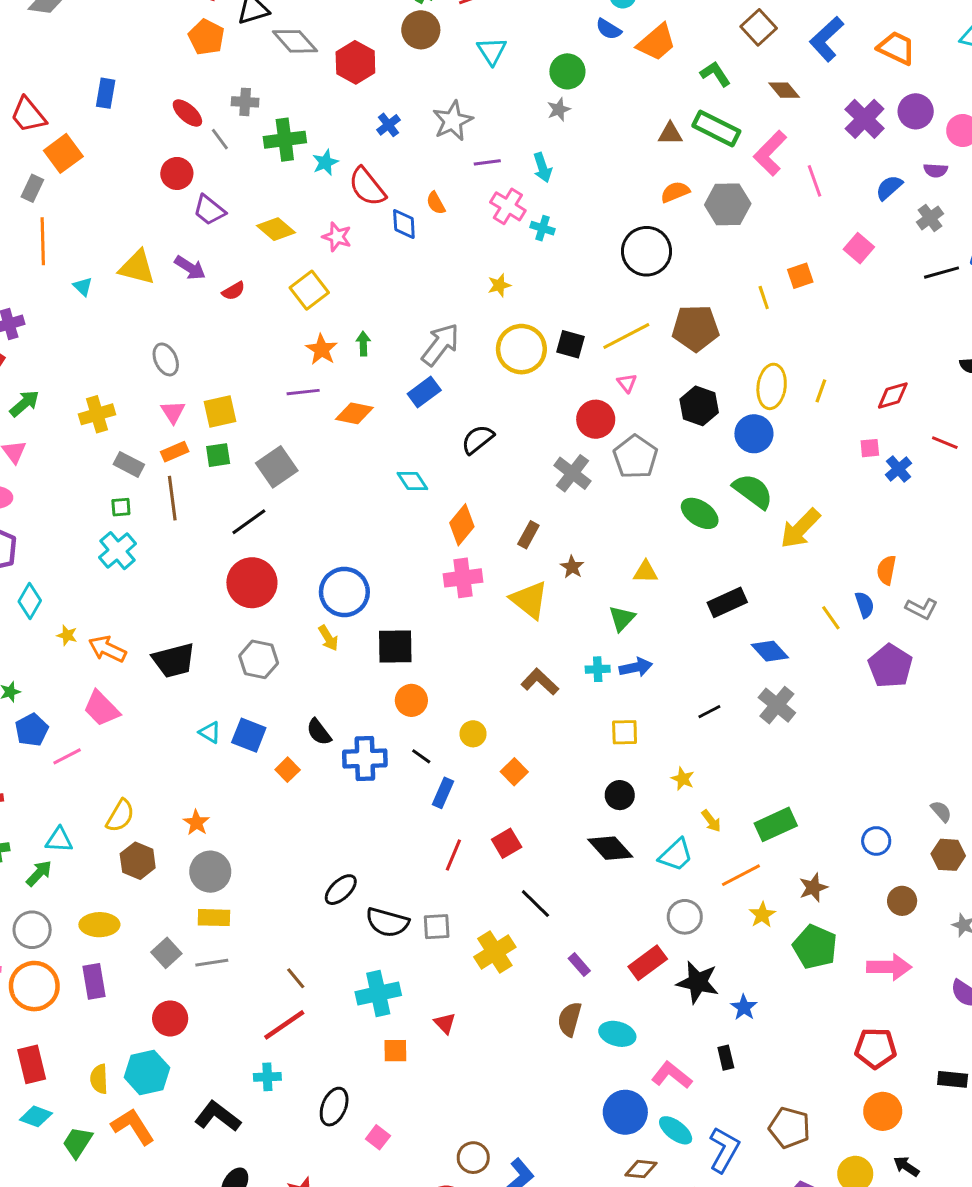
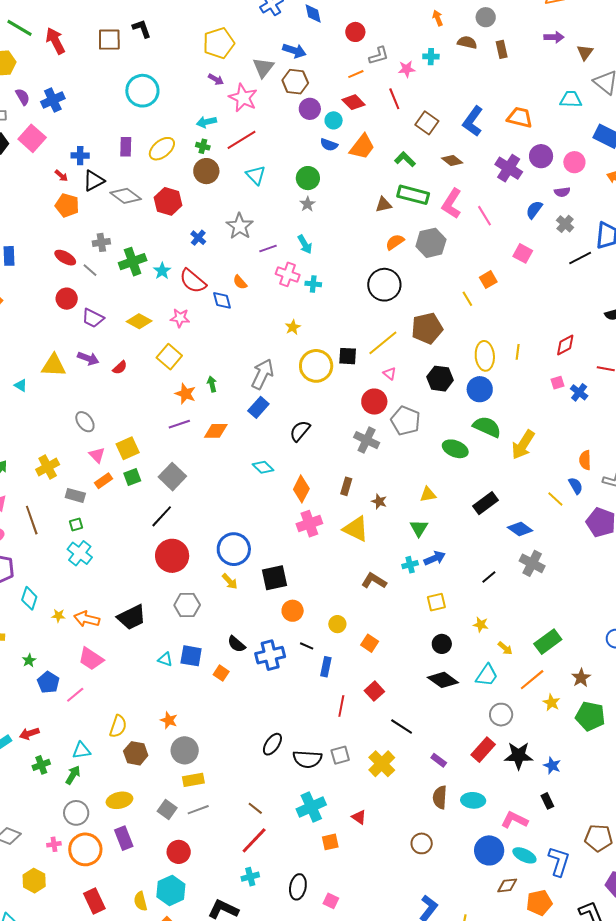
brown line: (172, 498) -> (32, 520), moved
brown circle: (473, 1158) -> (422, 843), moved

